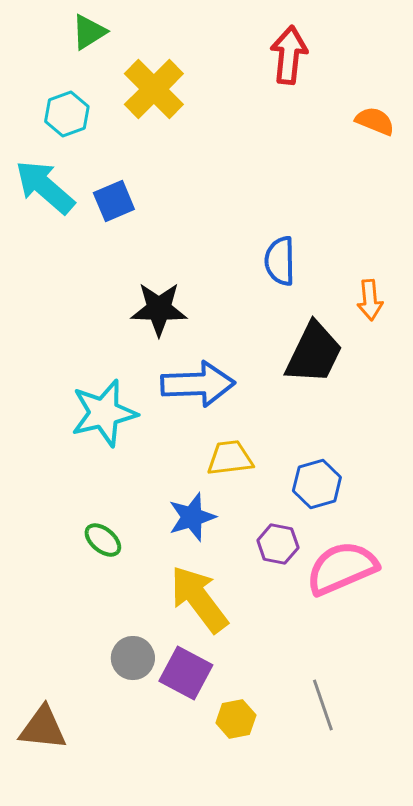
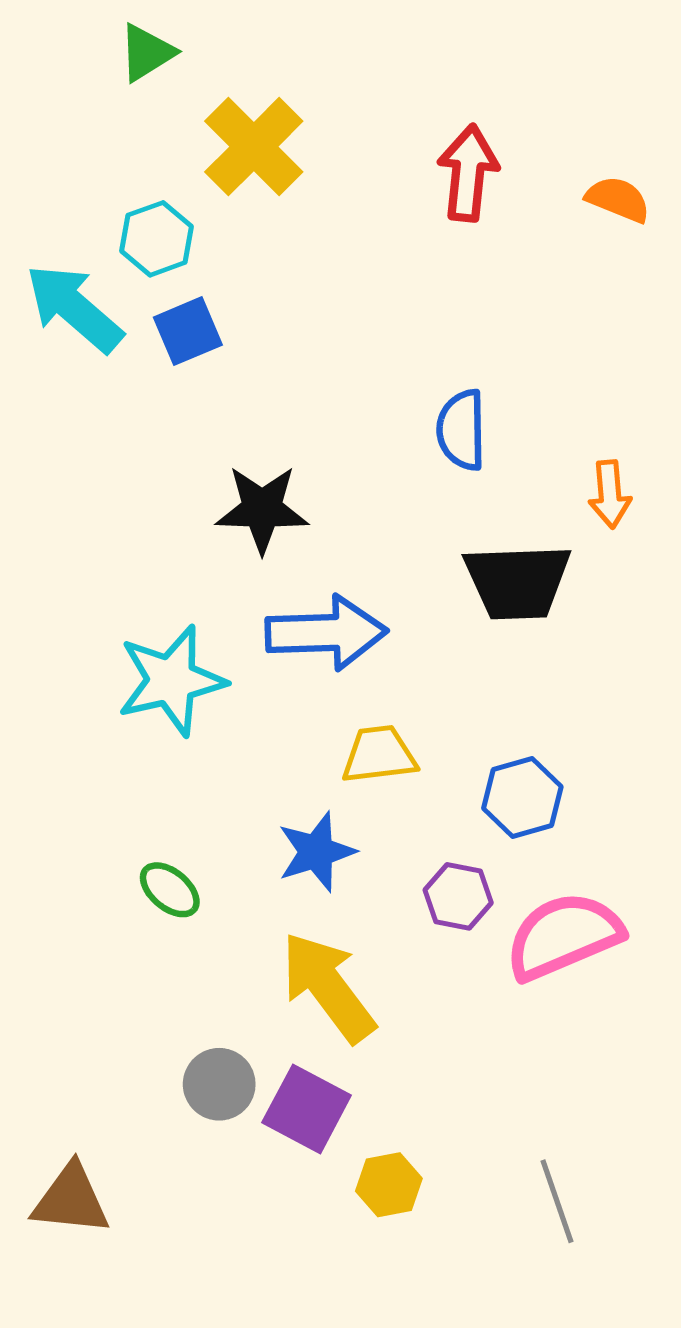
red arrow: (289, 55) -> (468, 173), moved
cyan hexagon: (67, 114) -> (157, 239), moved
black trapezoid: (314, 353) -> (517, 582), turned 62
gray line: (323, 705) -> (557, 1201), moved

